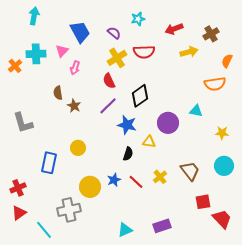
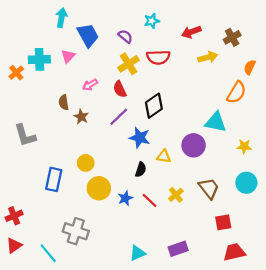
cyan arrow: (34, 16) -> (61, 18), moved
pink arrow: (75, 68) -> (90, 85), moved, turned 40
orange semicircle: (215, 84) -> (236, 92), turned -50
cyan triangle: (196, 111) -> (216, 122), size x1.5
purple circle: (168, 123) -> (194, 145), moved
yellow circle: (90, 187) -> (99, 188), moved
red cross: (18, 188) -> (14, 216), moved
gray cross: (69, 210) -> (76, 231), turned 30
red triangle: (19, 213) -> (14, 245), moved
red trapezoid: (222, 219) -> (234, 252), moved, turned -60

